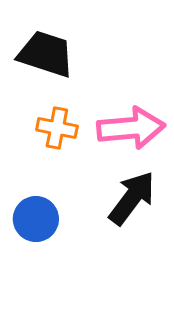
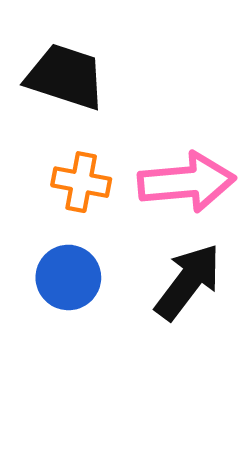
blue circle: (36, 219) -> (68, 277), moved

